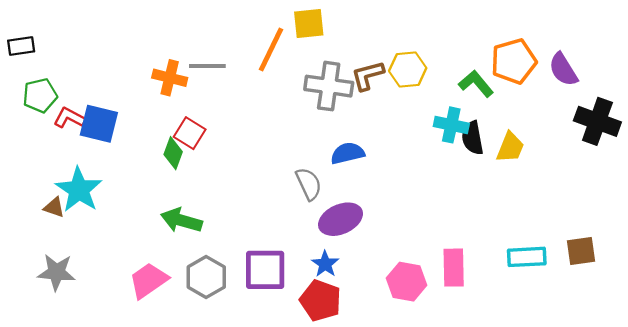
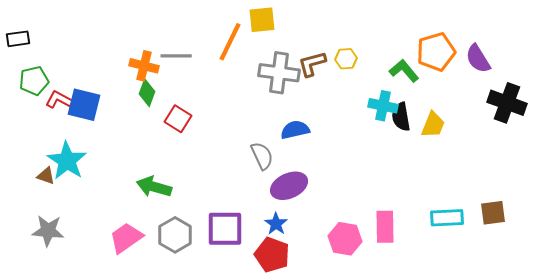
yellow hexagon: (408, 70) -> (346, 59), size x0.7
red square: (190, 133) -> (178, 119), moved
green diamond: (173, 153) -> (147, 93), moved

